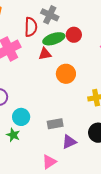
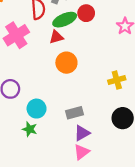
orange circle: (66, 74) -> (66, 63), moved
purple triangle: (69, 142) -> (82, 133), moved
pink triangle: (49, 162) -> (82, 152), moved

